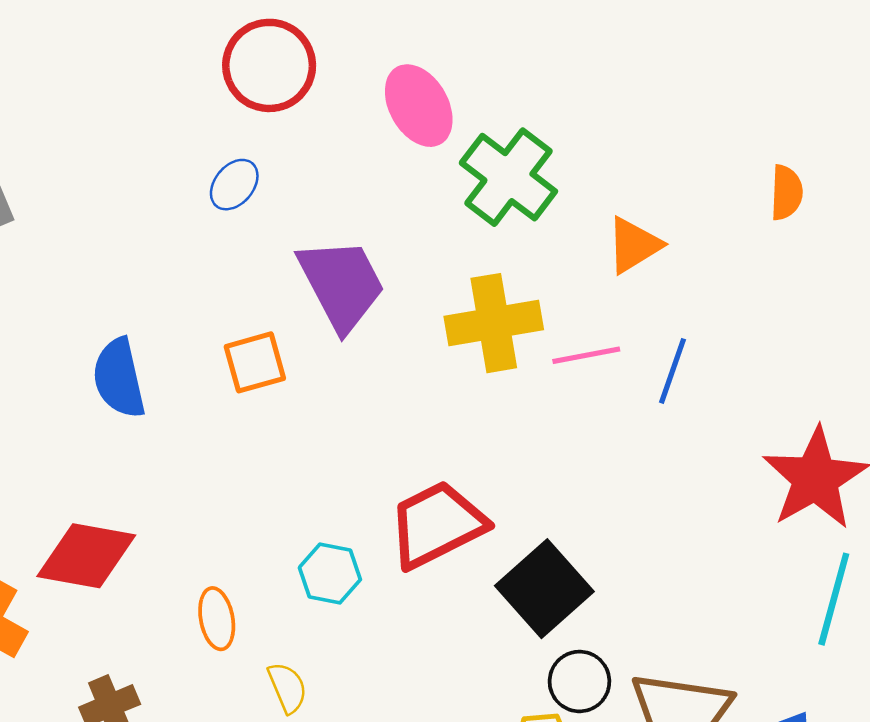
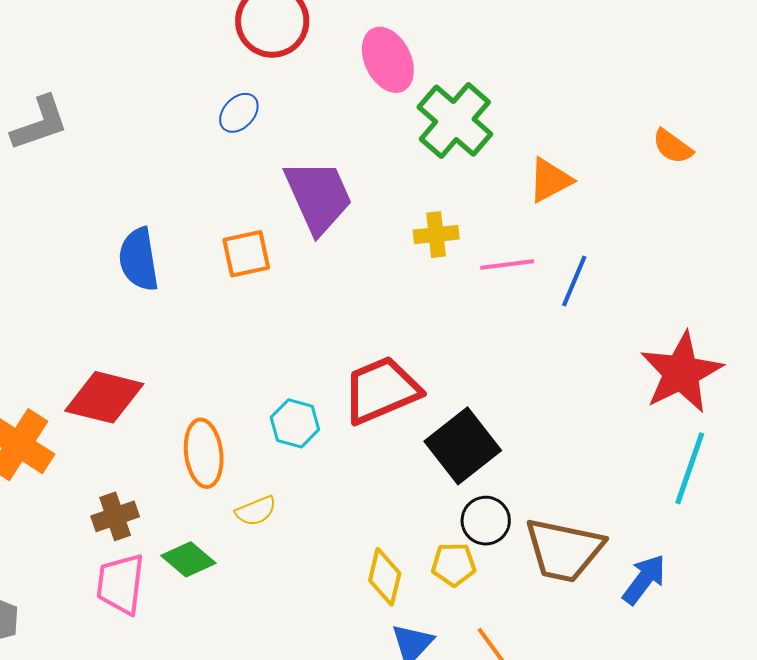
orange semicircle: (786, 193) -> (673, 146), turned 120
yellow cross: (494, 323) -> (436, 235), size x0.6
orange ellipse: (217, 619) -> (204, 453), size x1.4
yellow semicircle: (287, 688) -> (256, 511), turned 87

